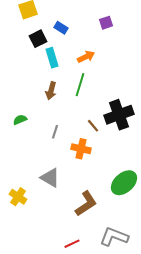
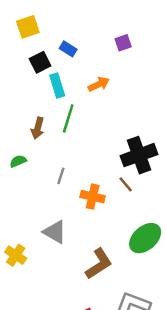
green line: (80, 85) -> (68, 118), moved
brown arrow: (51, 91) -> (38, 128), moved
brown line: (93, 126) -> (126, 184), moved

